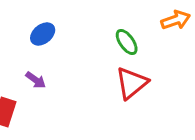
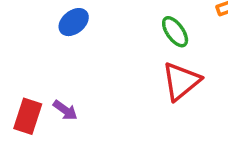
purple arrow: (36, 80) -> (65, 110), moved

